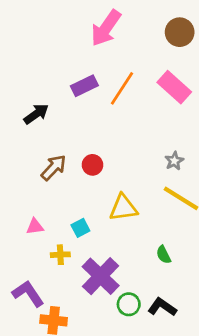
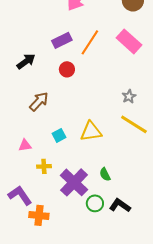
red circle: (92, 165) -> (67, 69), moved
cyan square: (80, 228) -> (59, 135), moved
green semicircle: (164, 255) -> (105, 174), moved

